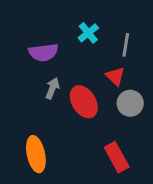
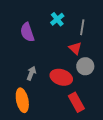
purple semicircle: (43, 52) -> (27, 32), turned 78
gray arrow: (52, 88) -> (31, 73), moved
red ellipse: (84, 102) -> (61, 77), moved, turned -40

